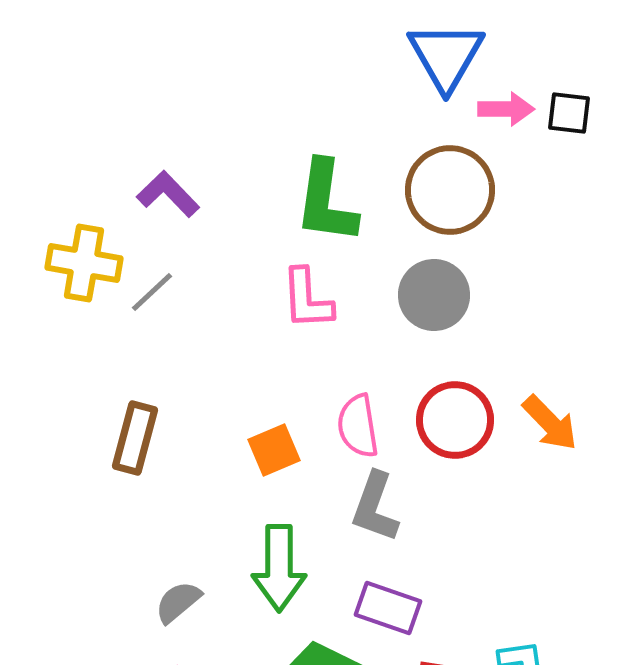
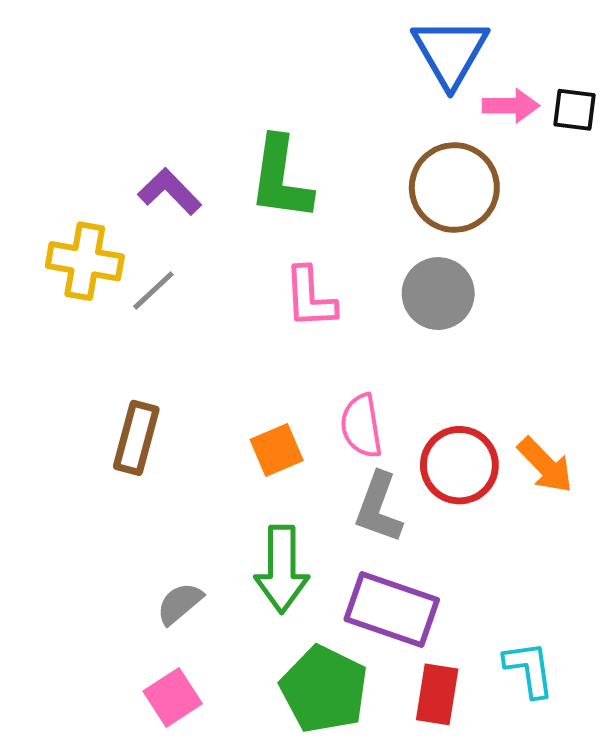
green L-shape: (326, 202) -> (281, 178), moved
red circle: (455, 420) -> (459, 465), moved
orange arrow: (550, 423) -> (545, 465), moved
purple rectangle: (388, 608) -> (392, 610), size x1.4

